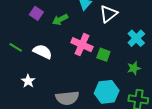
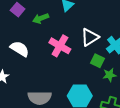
white triangle: (108, 14) -> (90, 37), moved
green square: (103, 55) -> (97, 61), moved

